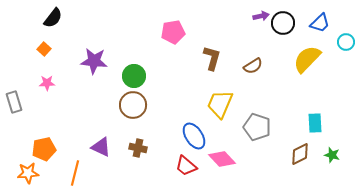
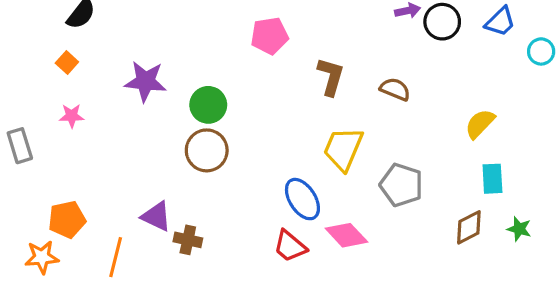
yellow semicircle: (307, 59) -> (480, 124), moved, size x0.7
brown semicircle: (253, 66) -> (395, 89), turned -126
brown cross: (138, 148) -> (188, 240), moved

